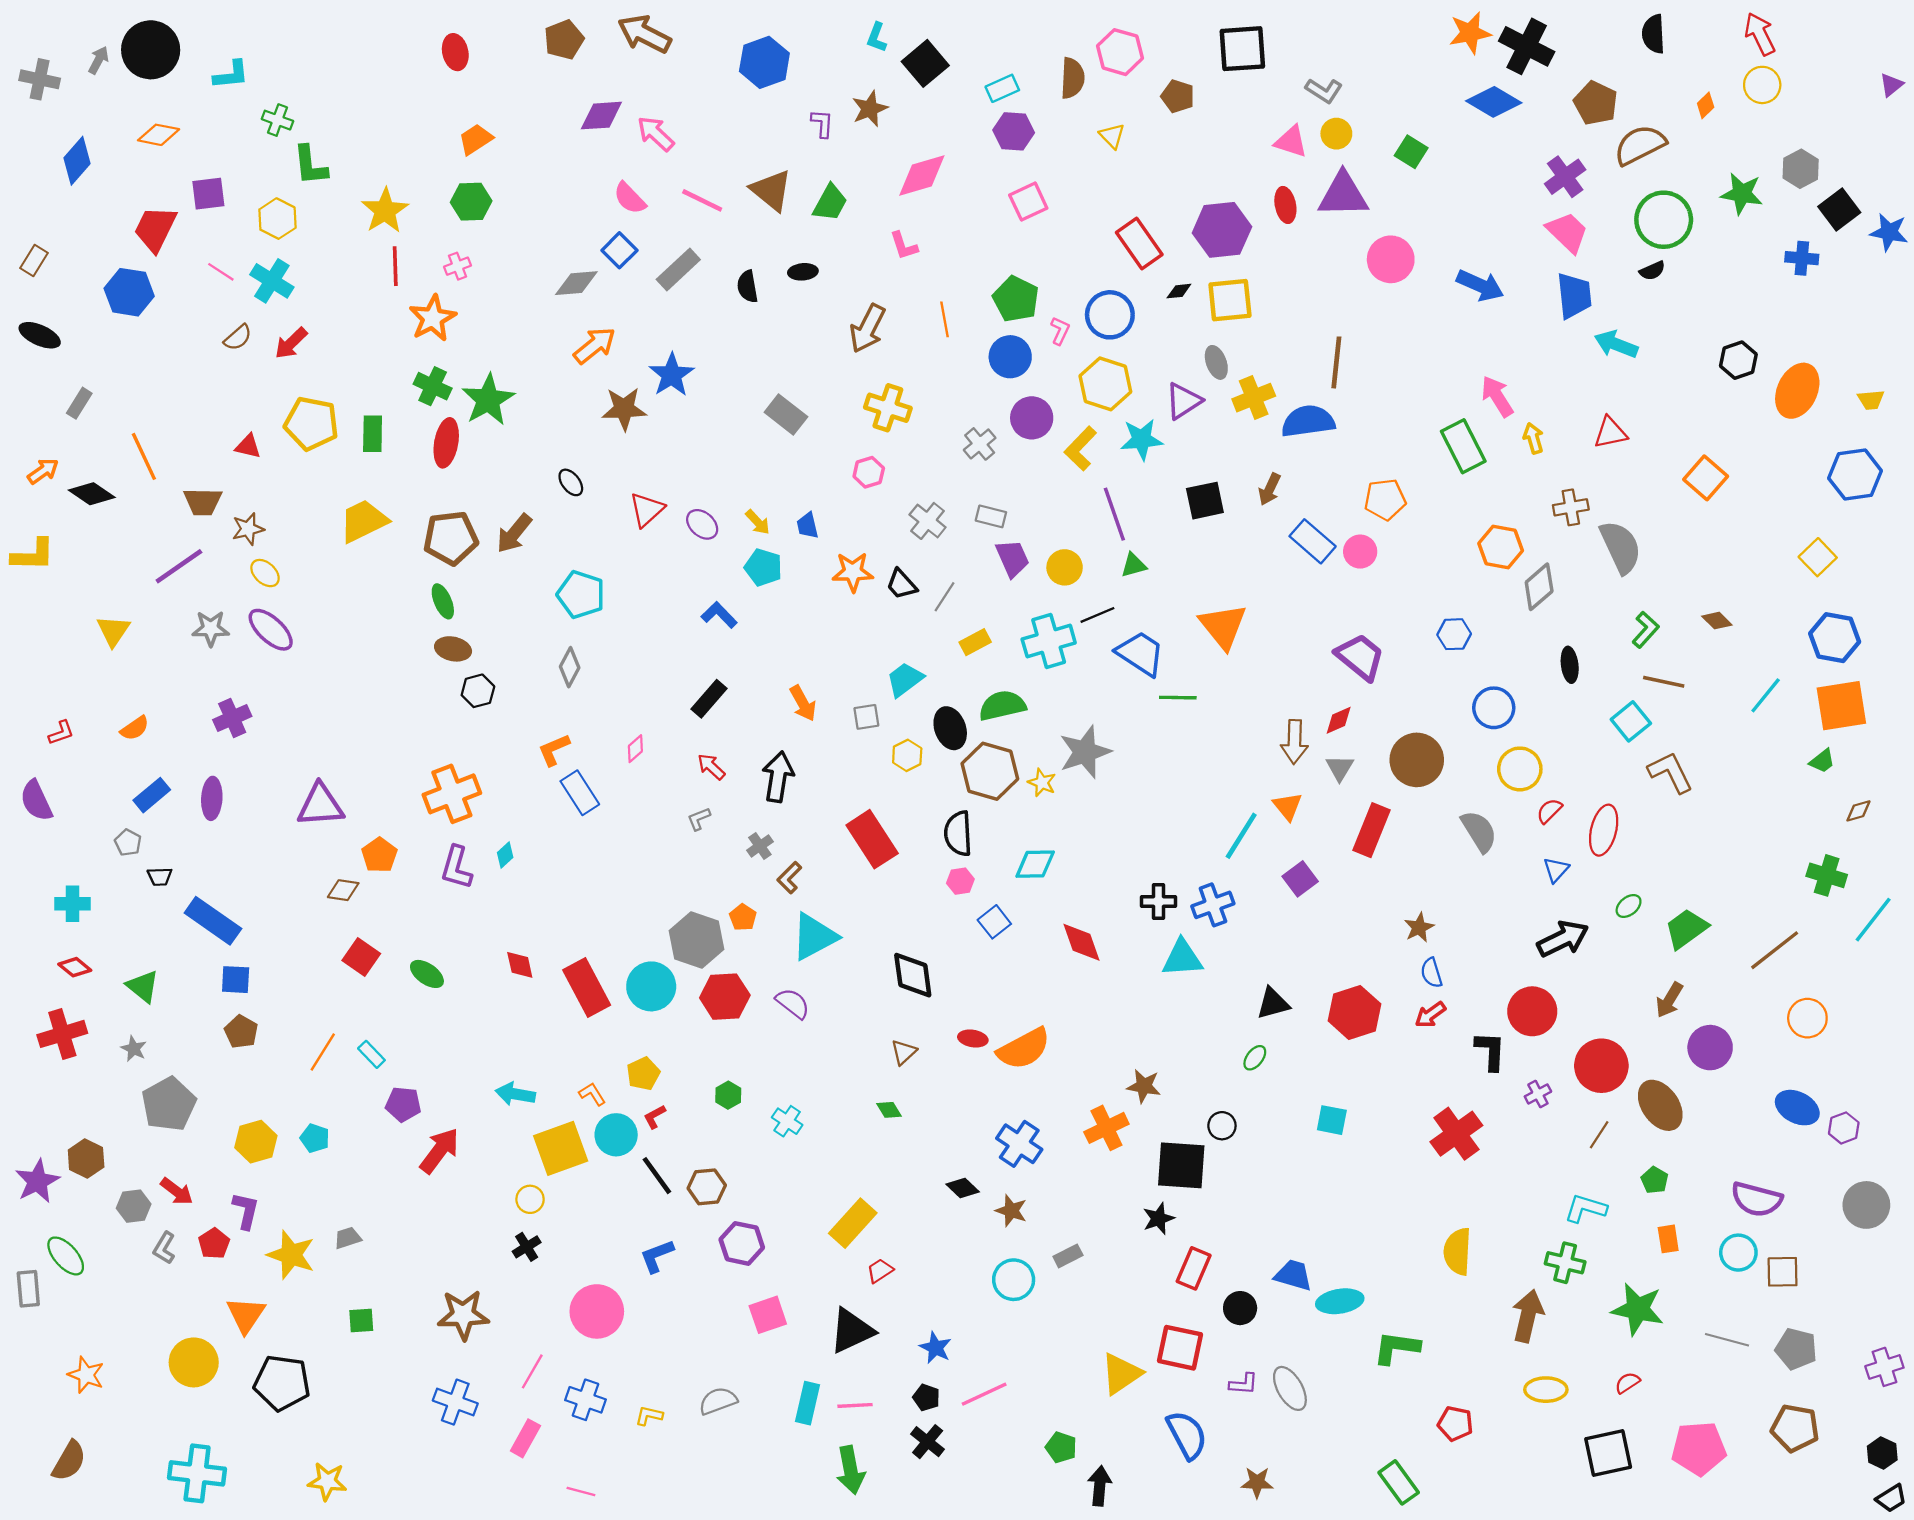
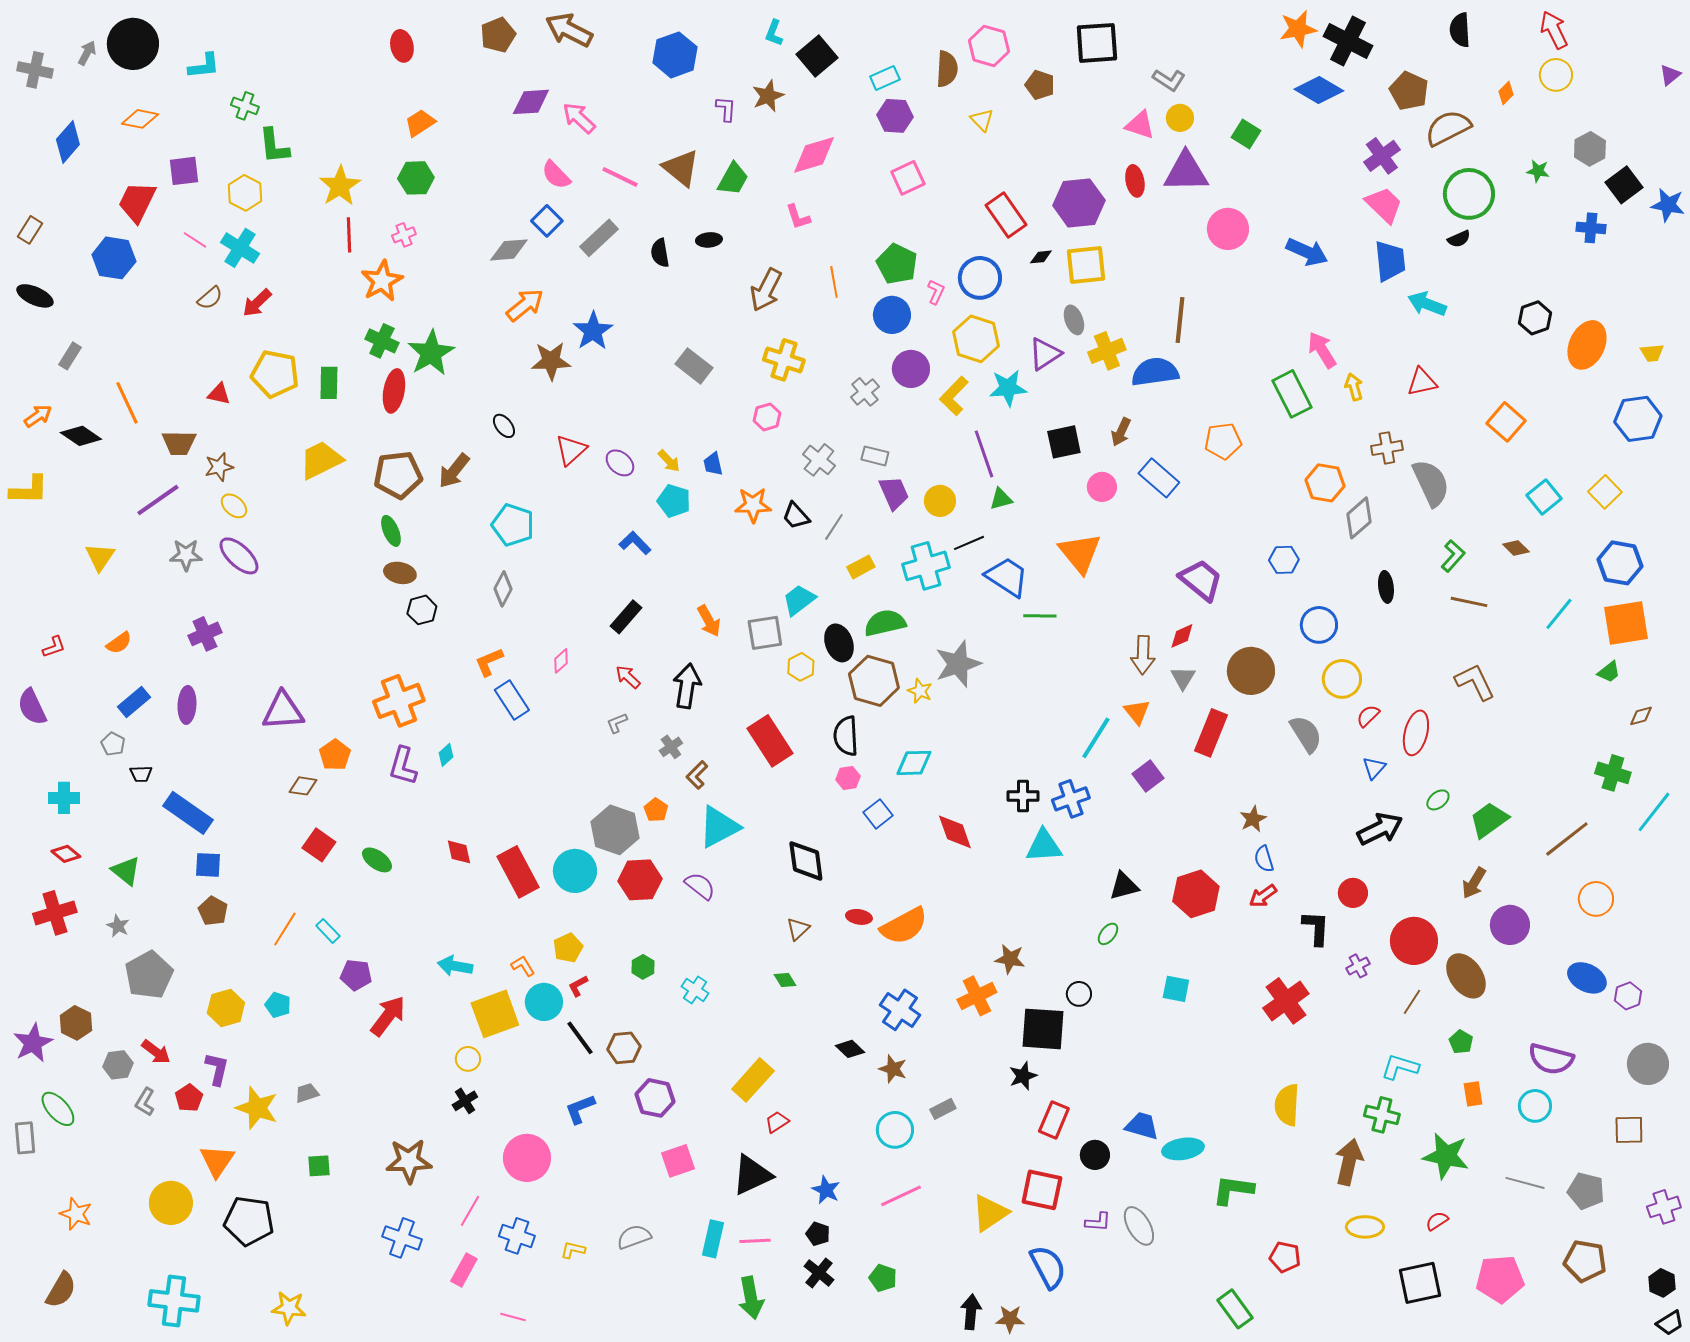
green star: (1742, 194) -> (1538, 171), size x0.6
pink circle: (1360, 552) -> (1102, 487), moved
gray square: (866, 717) -> (765, 633), size x1.5
cyan square: (1631, 721) -> (1544, 497), moved
red circle: (1532, 1011) -> (1353, 893), size x0.7
brown square: (1783, 1272) -> (1629, 1130), moved
pink line: (984, 1394) -> (901, 1196), moved
green pentagon: (1061, 1447) -> (883, 1278), moved
brown star: (1257, 1482) -> (1010, 1319), moved

